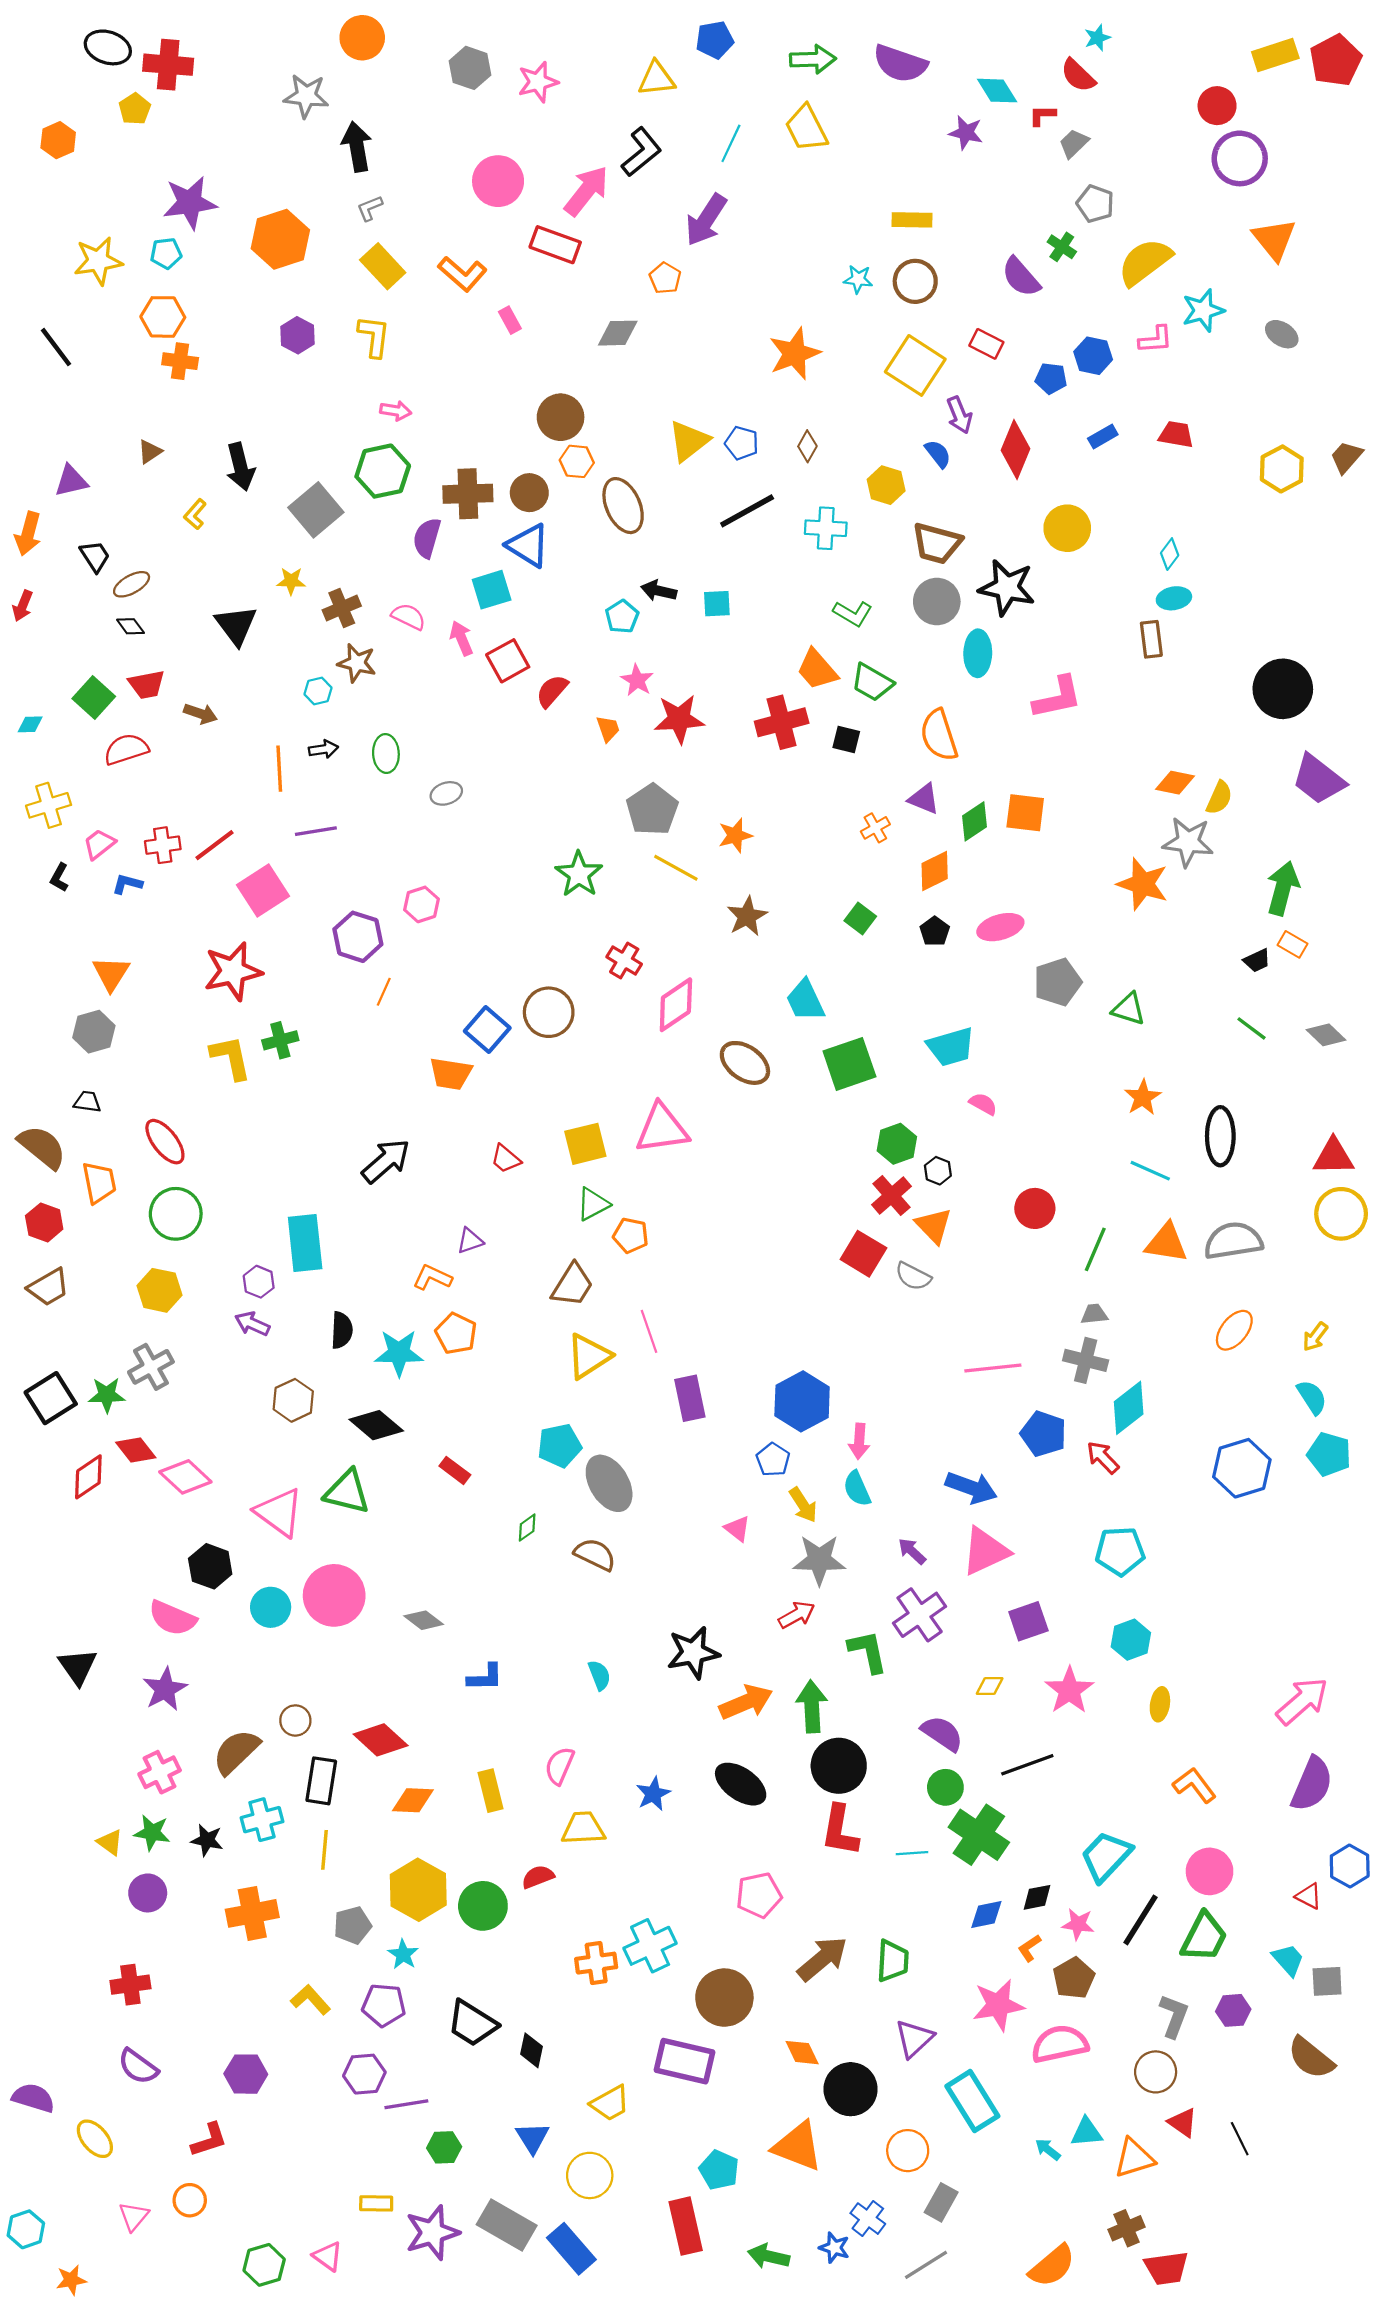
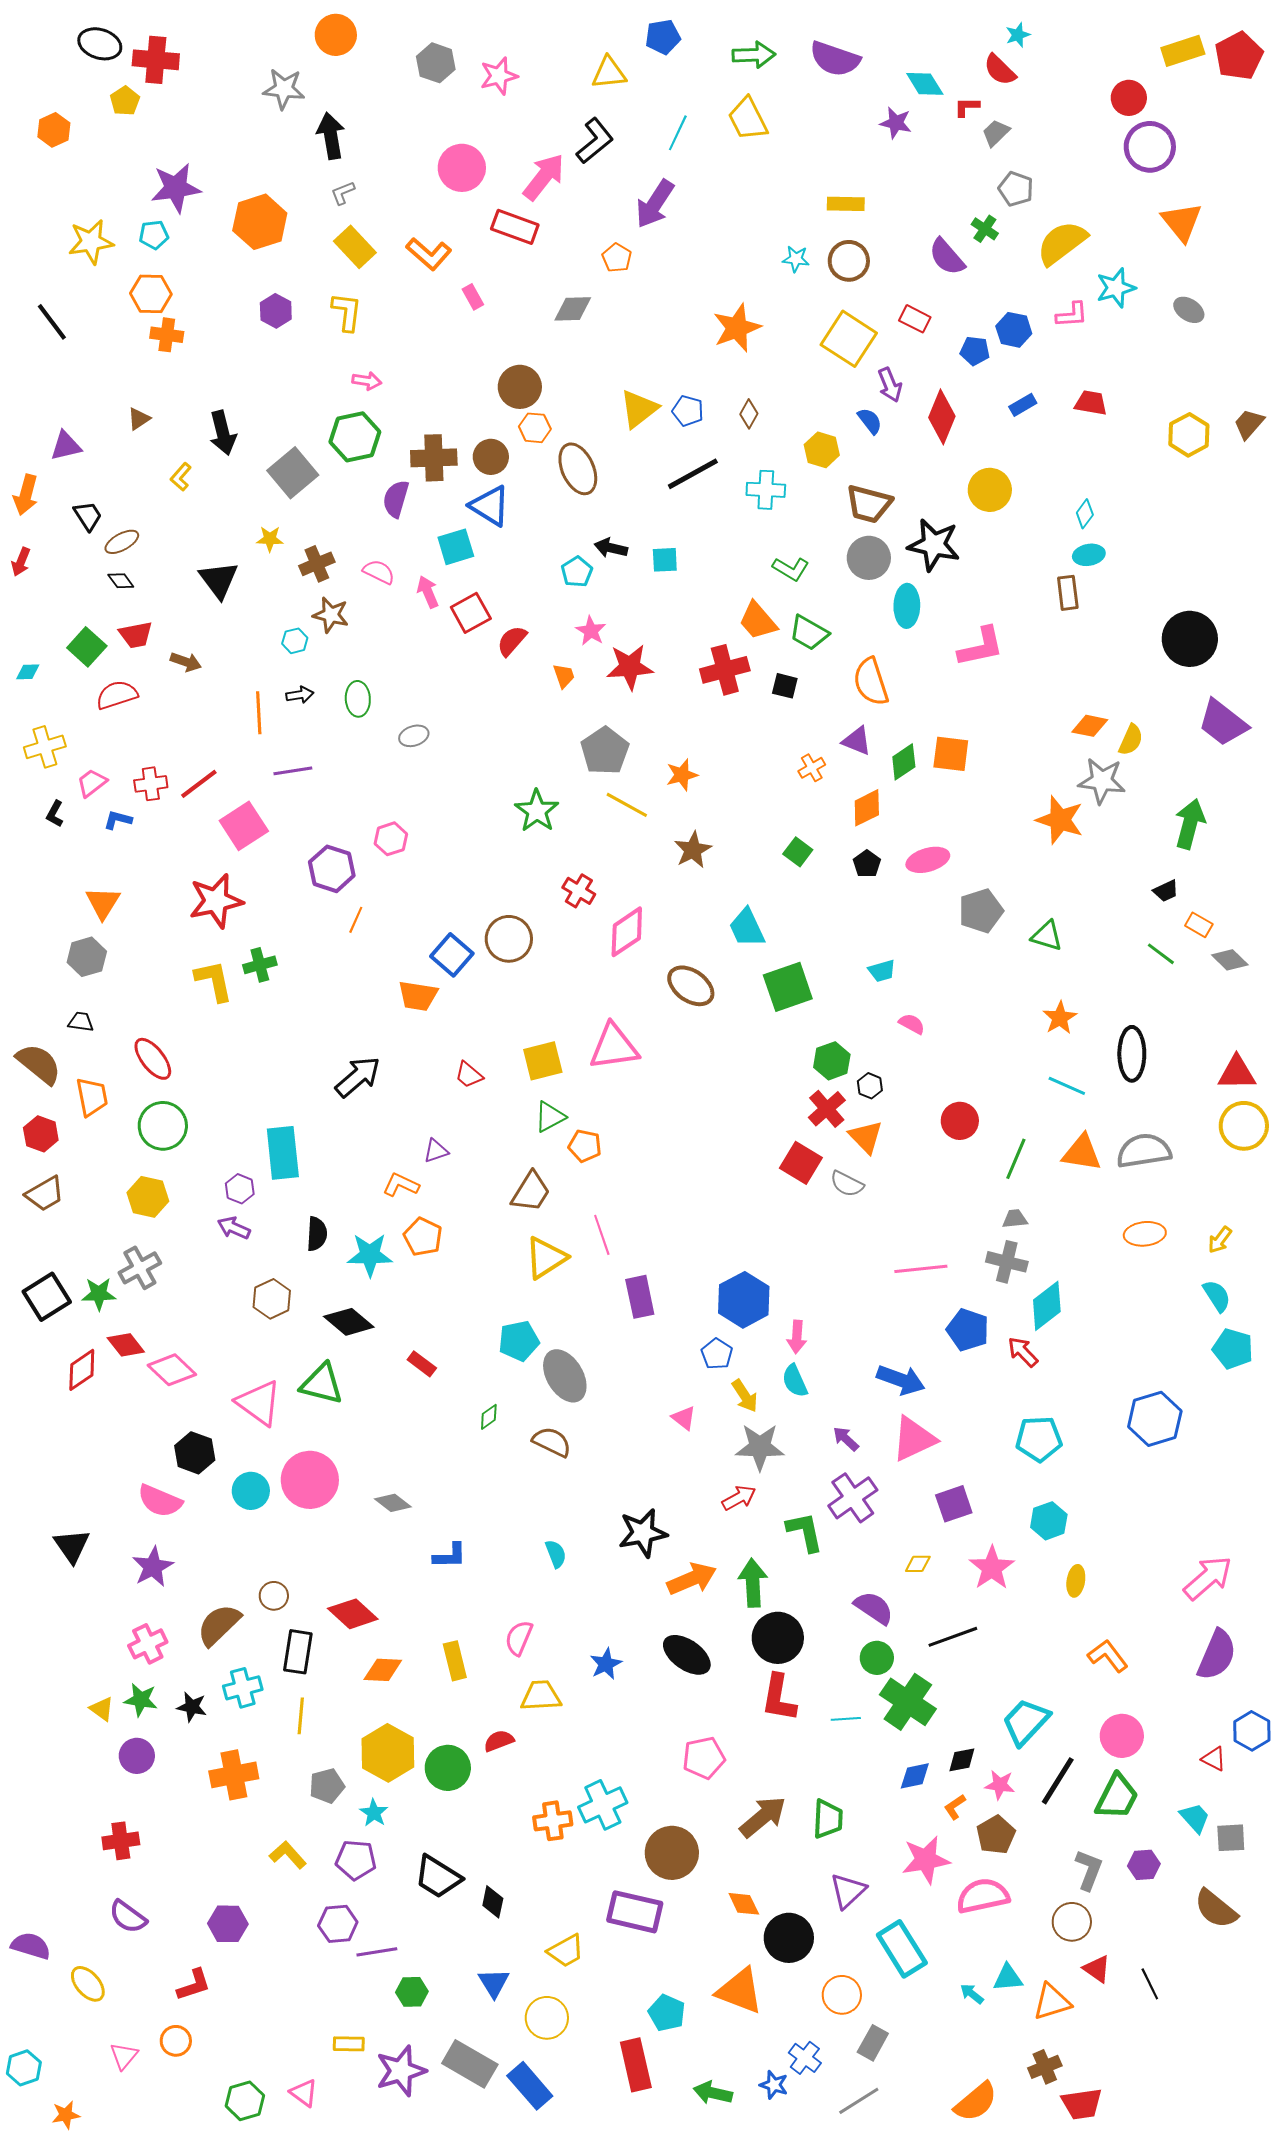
orange rectangle: (1293, 944) -> (1199, 925), moved
cyan trapezoid: (951, 1047) -> (882, 971), size x0.6
orange ellipse: (1234, 1330) -> (1145, 1234), turned 45
blue hexagon: (1242, 1468) -> (1155, 1419), moved

